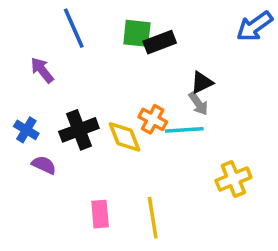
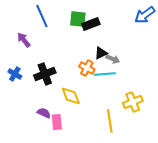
black triangle: (202, 82) -> (101, 53), moved
gray arrow: (198, 104) -> (113, 59), turned -32
yellow diamond: (125, 137) -> (71, 96), moved
purple semicircle: (44, 165) -> (44, 113), moved
yellow line: (153, 218) -> (110, 121), moved

